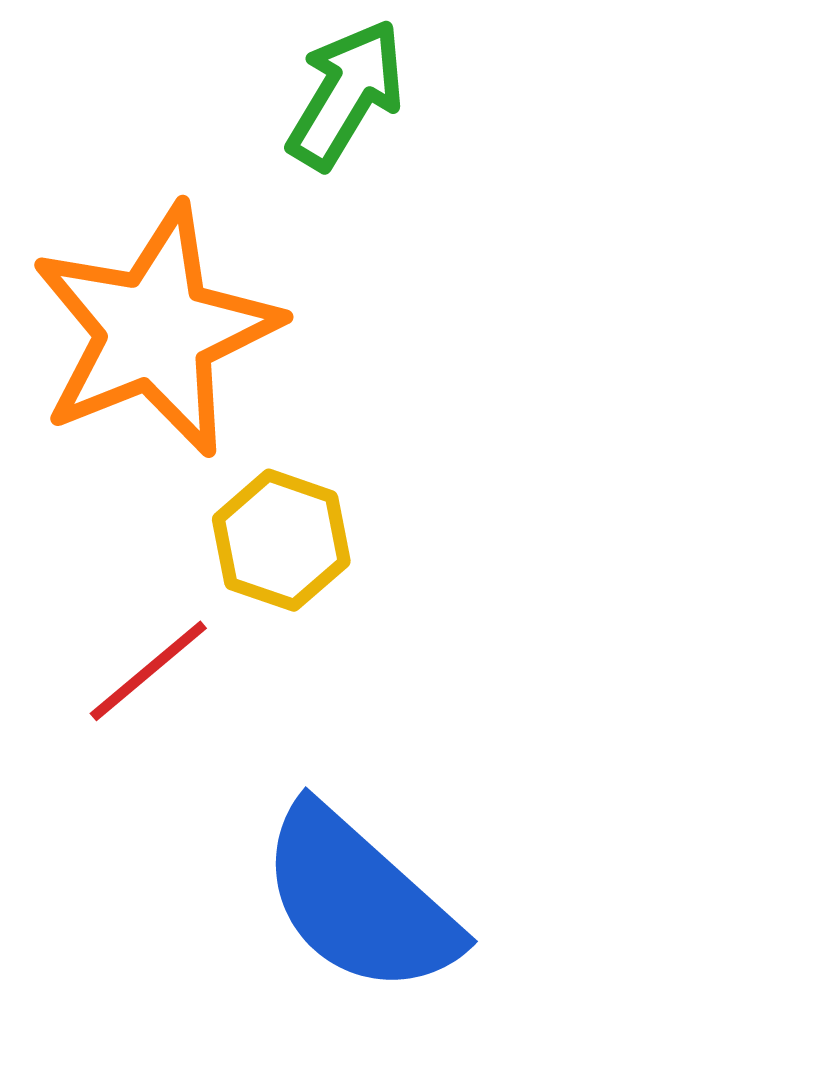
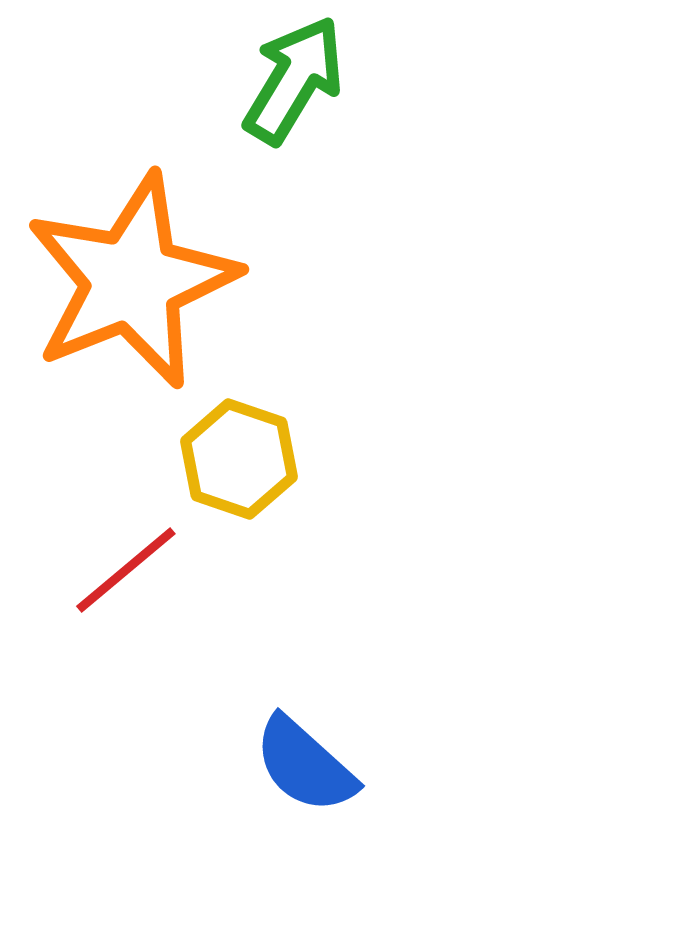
blue semicircle: (359, 900) -> (305, 765), size x0.6

